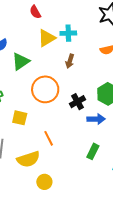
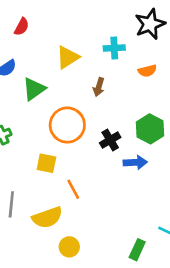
red semicircle: (35, 12) -> (22, 27), moved, turned -120
cyan cross: (68, 33) -> (114, 48), moved
yellow square: (20, 118) -> (46, 163), moved
green rectangle: (93, 151) -> (137, 250), moved

